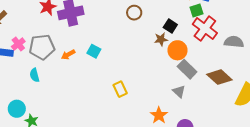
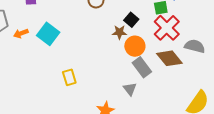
cyan square: (94, 51) -> (48, 34), size x1.5
brown diamond: (219, 77) -> (169, 58), moved

